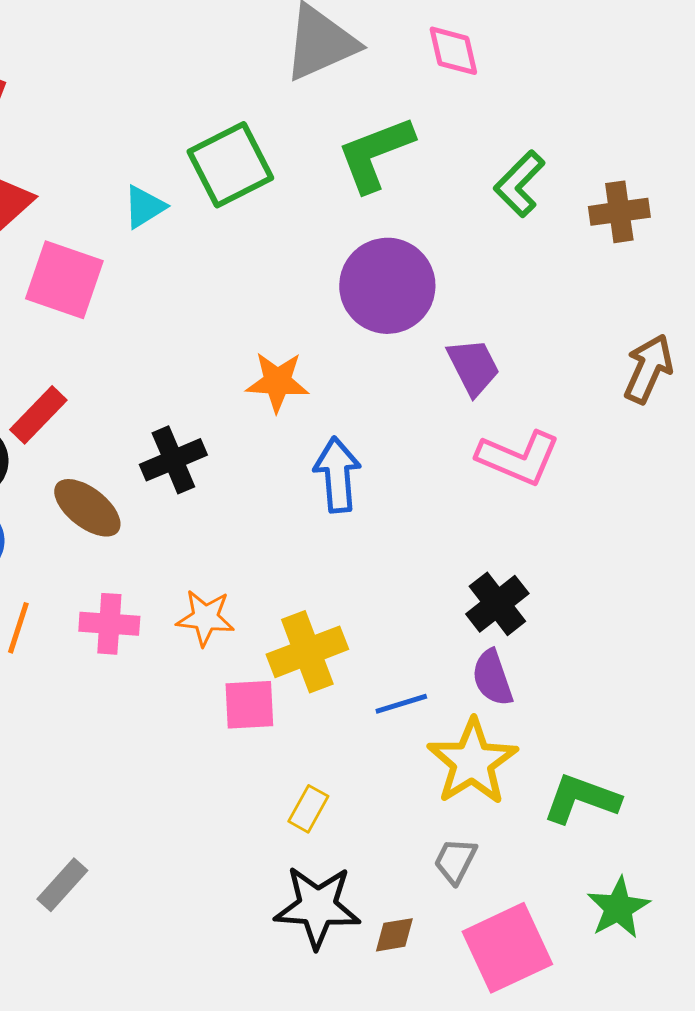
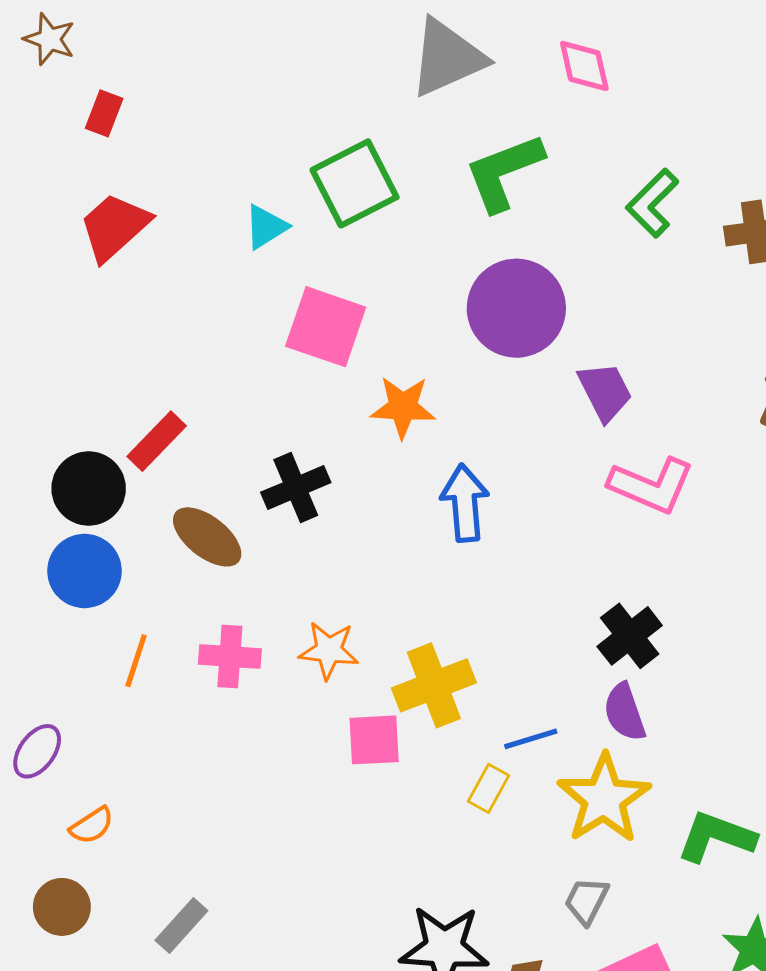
pink square: (64, 280) -> (326, 327), moved
yellow rectangle: (308, 809) -> (489, 788), moved

